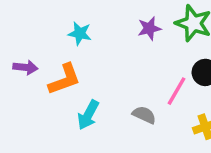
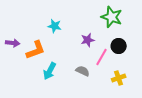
purple star: (149, 28) -> (88, 40), moved
cyan star: (80, 33) -> (55, 26), moved

